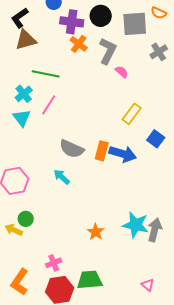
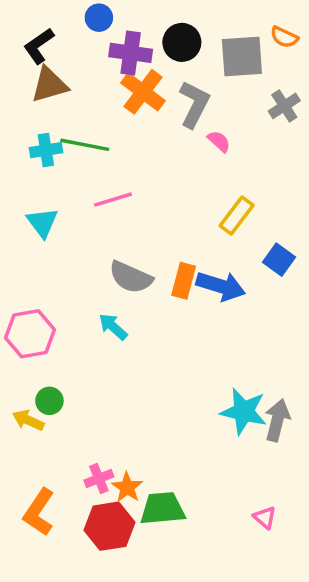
orange cross: (79, 44) -> (143, 92), size x1.4
cyan cross: (24, 94) -> (46, 150), moved, turned 30
pink line: (49, 105) -> (113, 200), moved, turned 40
orange star: (96, 232) -> (127, 487), moved

